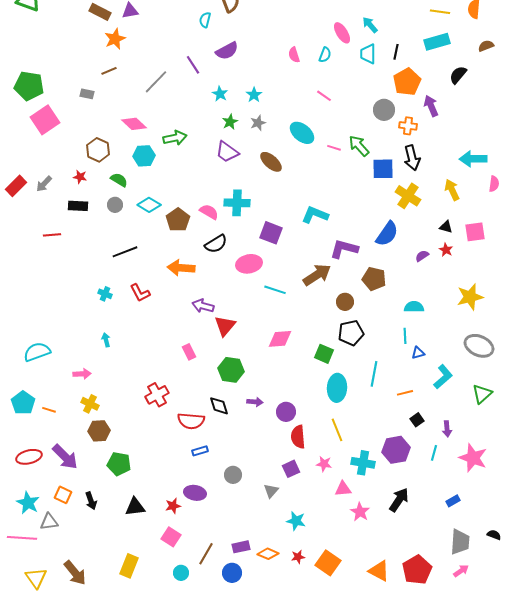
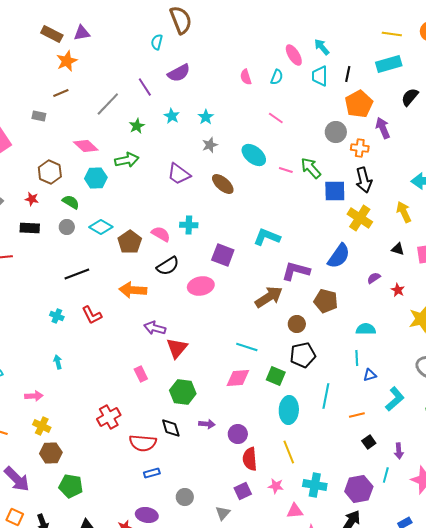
green star: (230, 122) -> (137, 126), moved
cyan cross: (237, 203) -> (189, 225), size x0.7
red star: (446, 250) -> (398, 290), moved
cyan line: (275, 290) -> (247, 347), moved
pink diamond: (280, 339) -> (238, 378), moved
purple hexagon: (396, 450) -> (359, 489), moved

